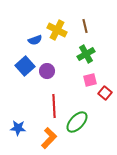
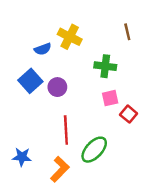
brown line: (85, 26) -> (127, 32), moved
green cross: (86, 54) -> (105, 66), turned 36

